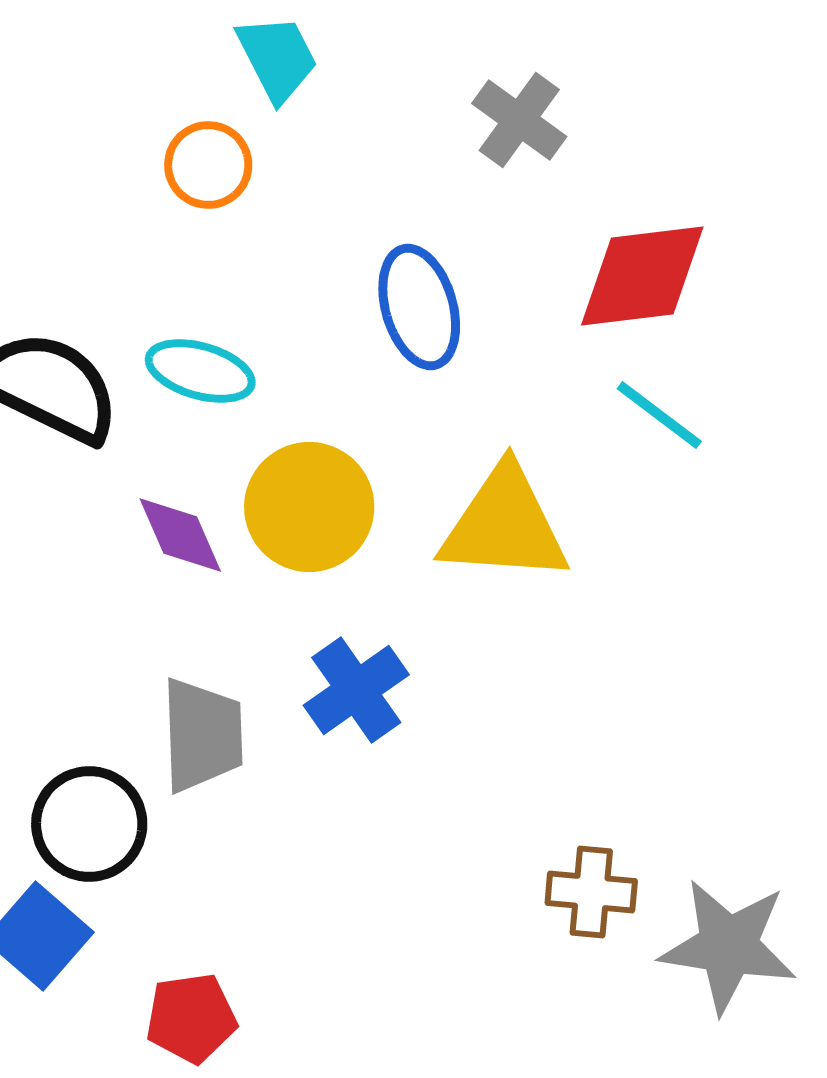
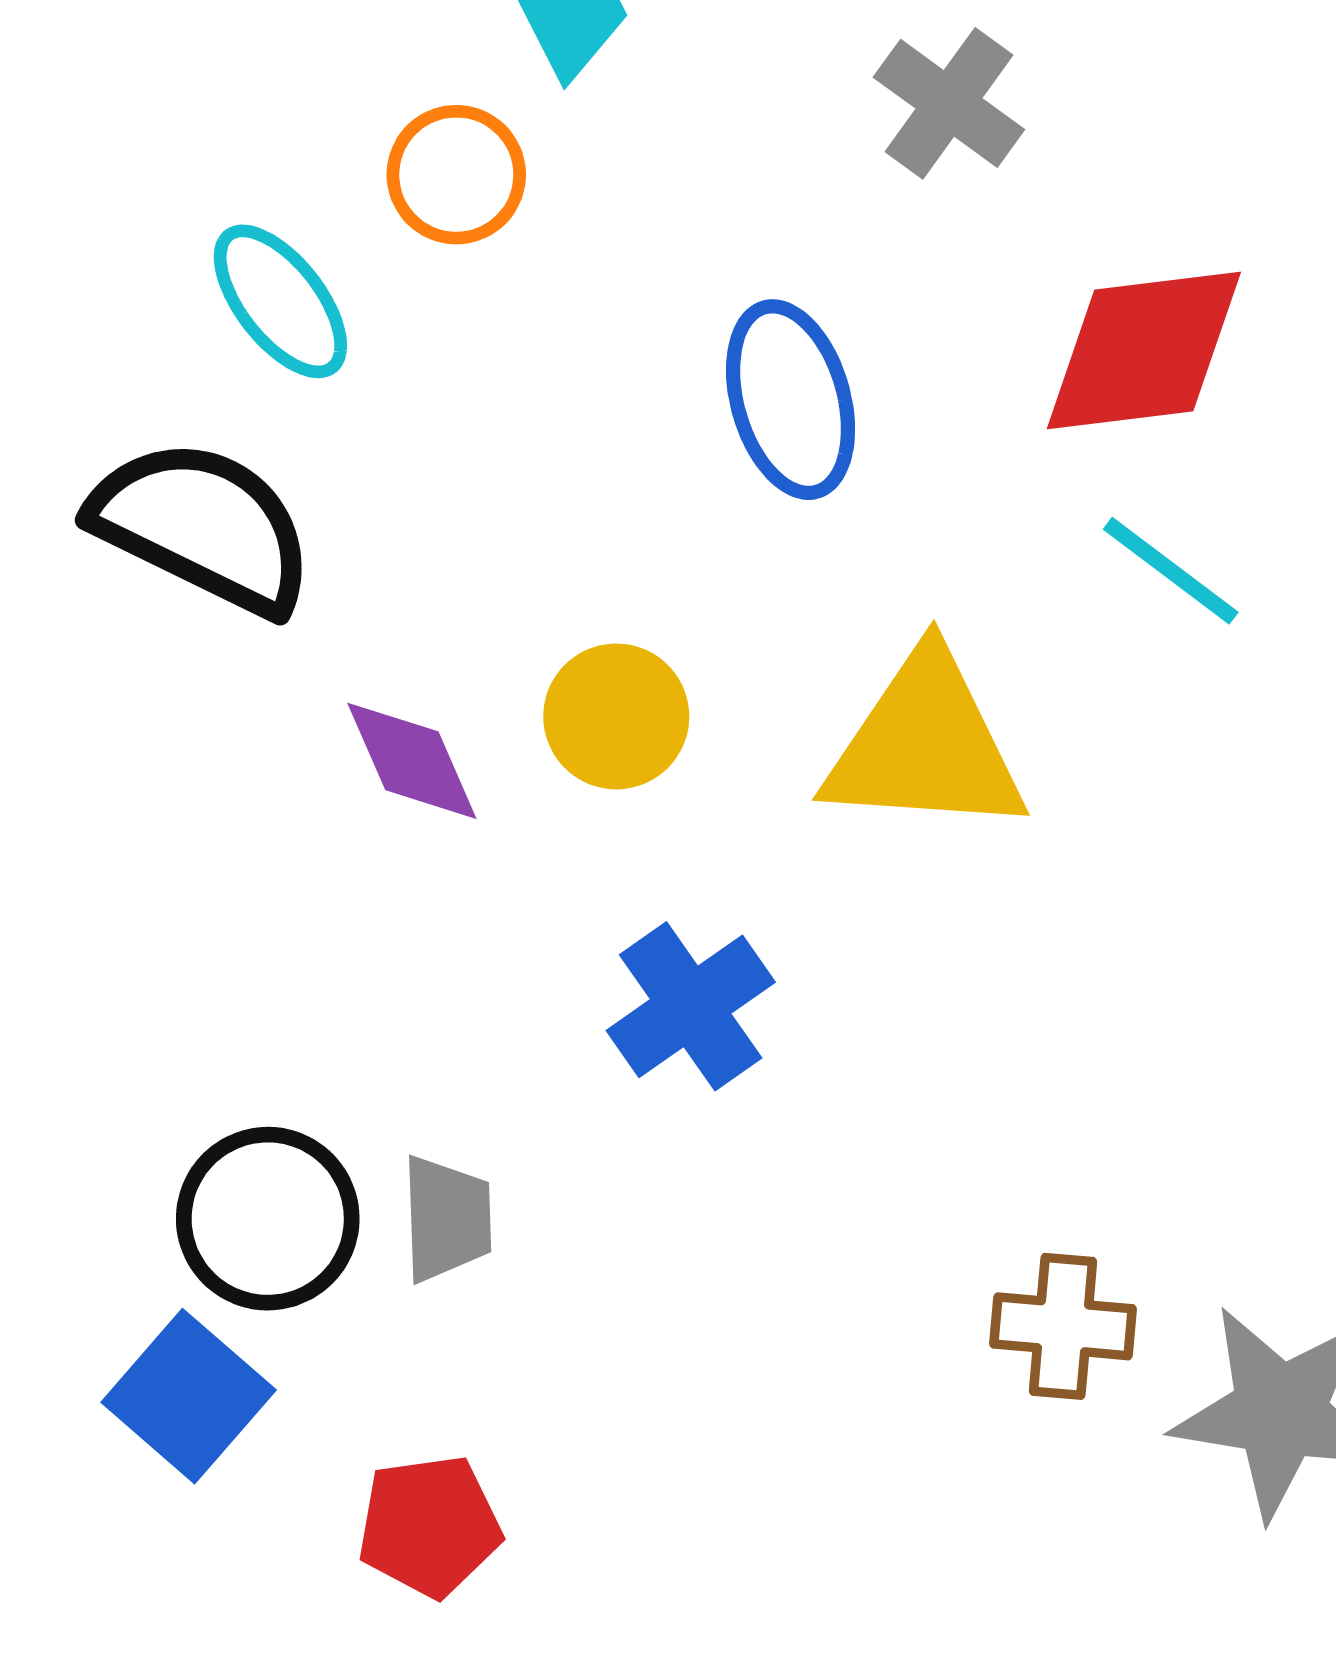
cyan ellipse: (200, 371) -> (280, 301), moved, turned 36
yellow circle: (309, 507) -> (616, 716), size x0.7
gray trapezoid: (202, 735) -> (447, 1219), moved, size x0.7

